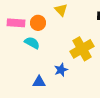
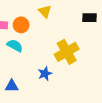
blue triangle: (39, 82) -> (12, 86), moved

